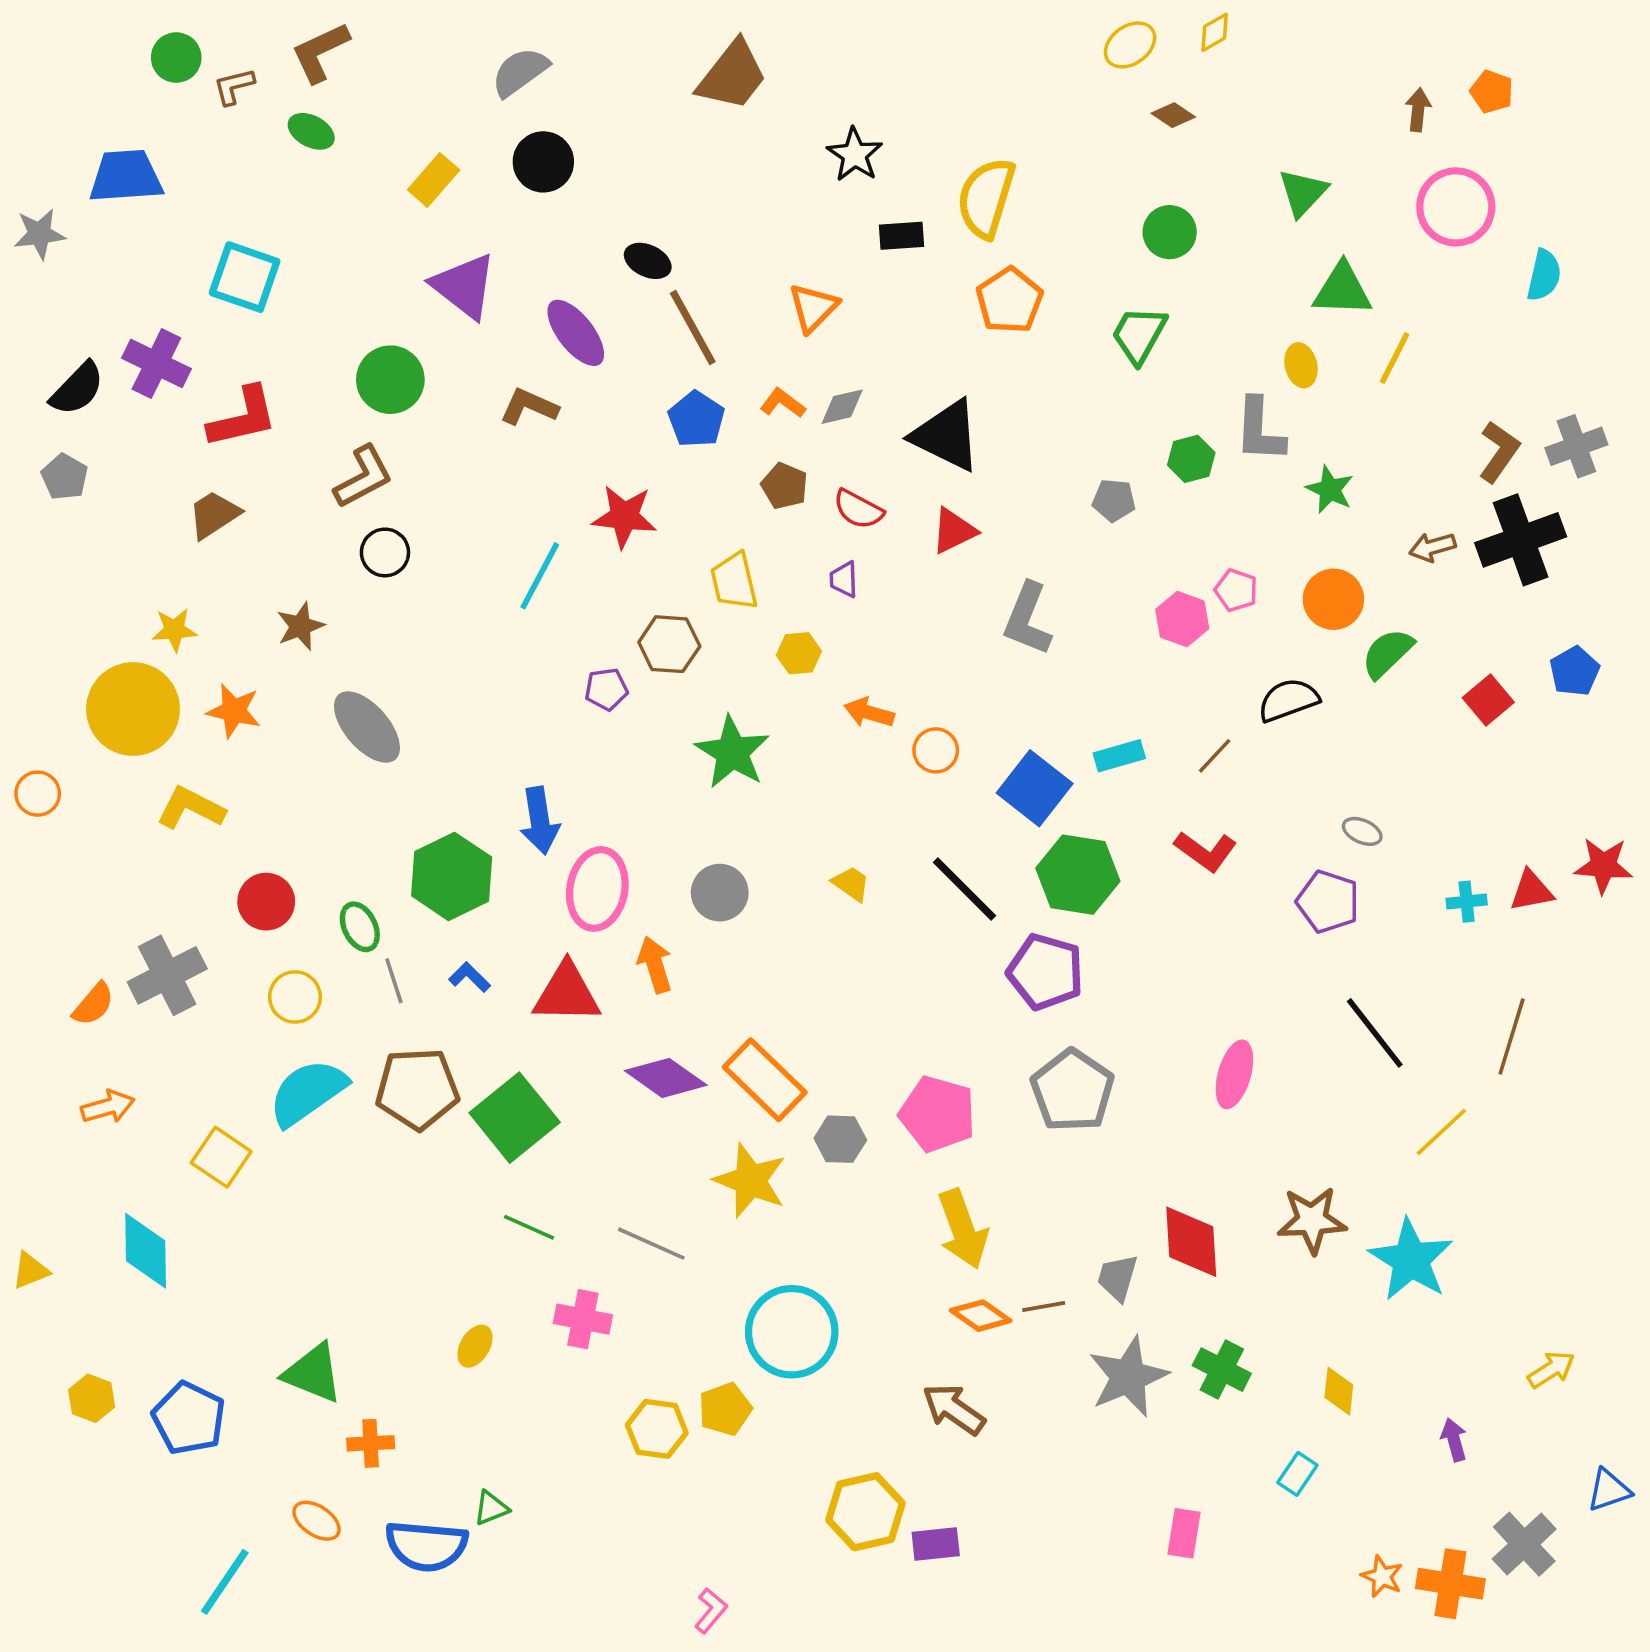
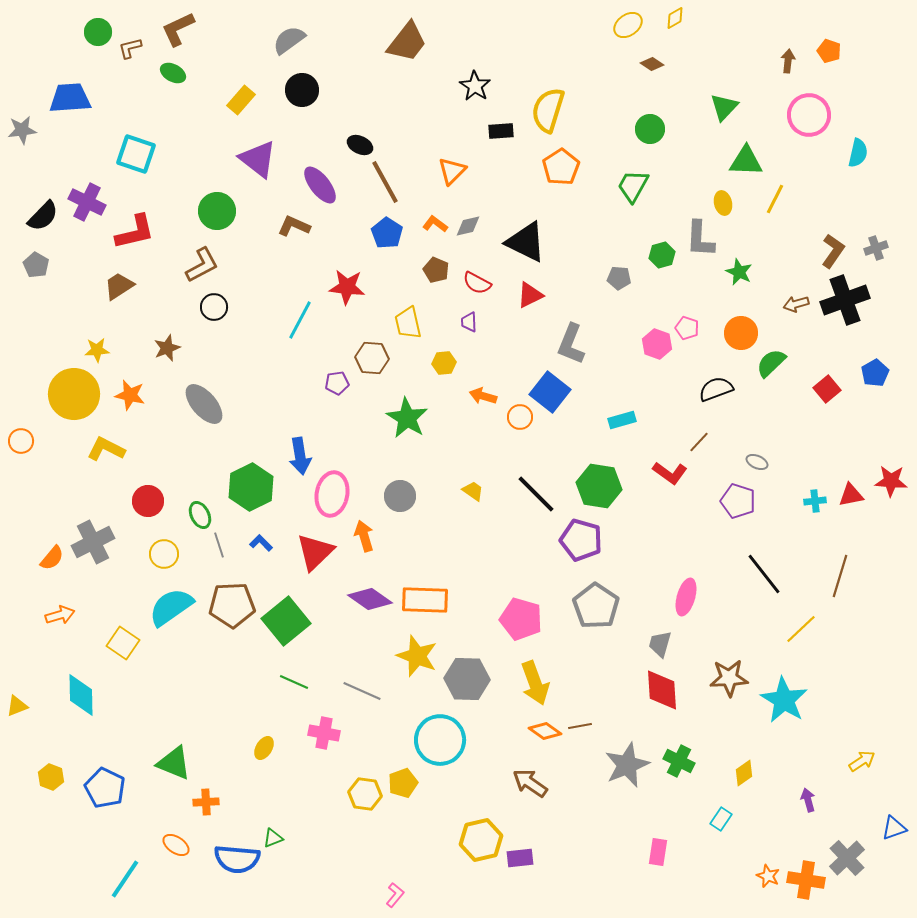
gray cross: (1576, 446) -> (876, 248), size x0.7
brown line: (1215, 756) -> (699, 442), moved
blue square: (1035, 788) -> (550, 392), moved
red triangle: (567, 993) -> (315, 552), turned -45
orange rectangle: (765, 1080) -> (425, 600), turned -42
gray hexagon: (840, 1139) -> (467, 679), moved, size x1.6
gray trapezoid: (1117, 1278) -> (660, 644), moved
yellow diamond: (1339, 1391) -> (744, 773), turned 48

